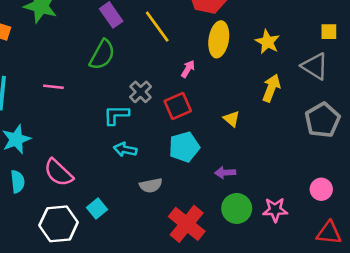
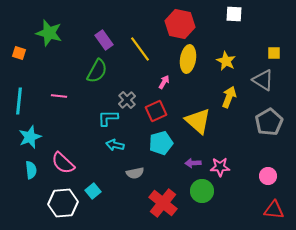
yellow triangle: (232, 119) -> (198, 121), size x2.0
pink star: (275, 210) -> (220, 167), moved

